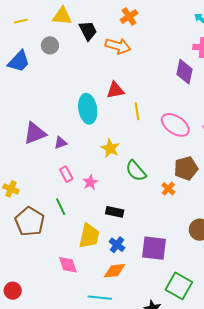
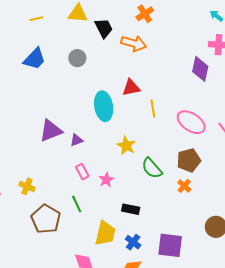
gray circle: (50, 45) -> (77, 58), moved
brown pentagon: (186, 168) -> (189, 160), moved

